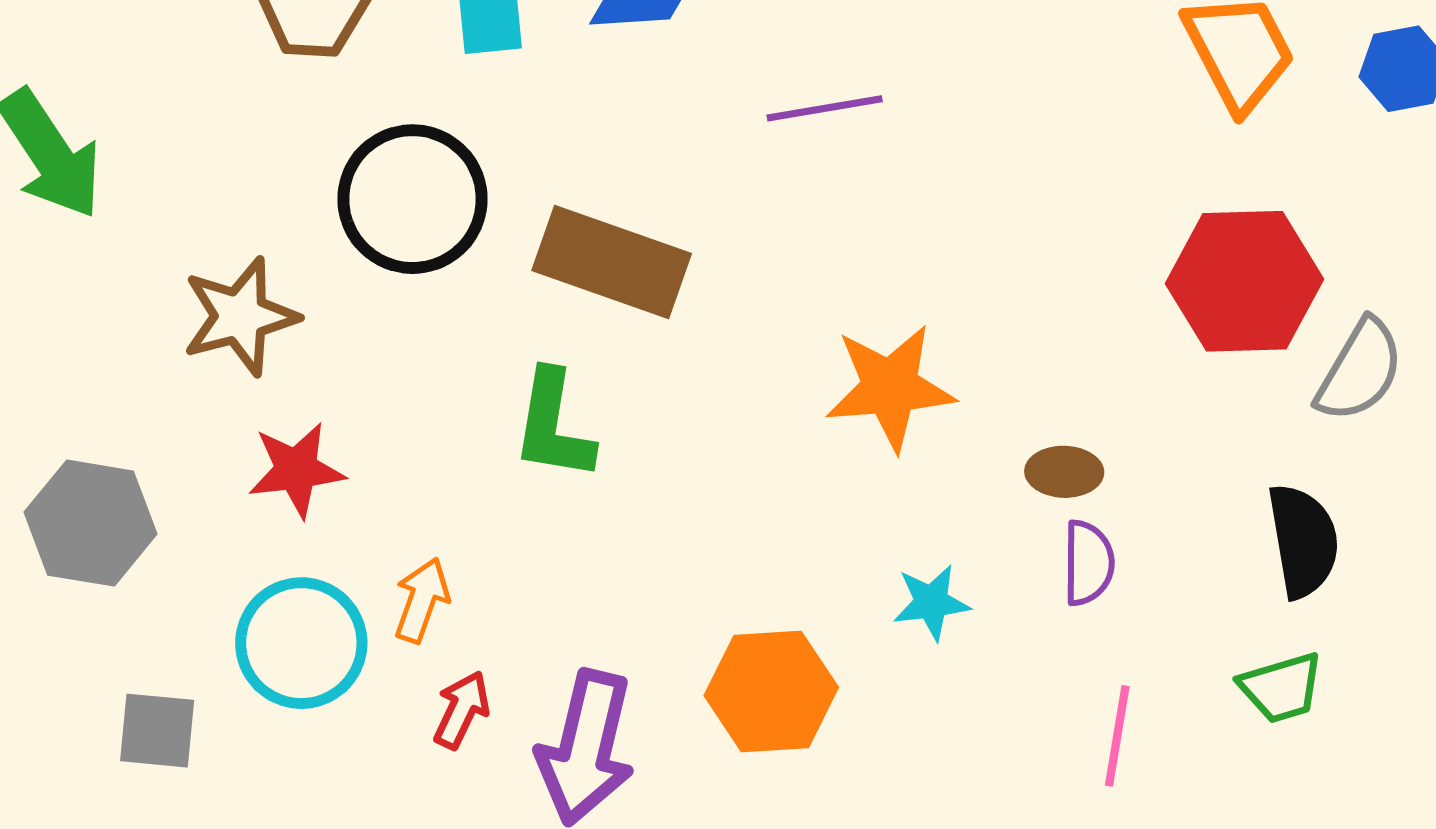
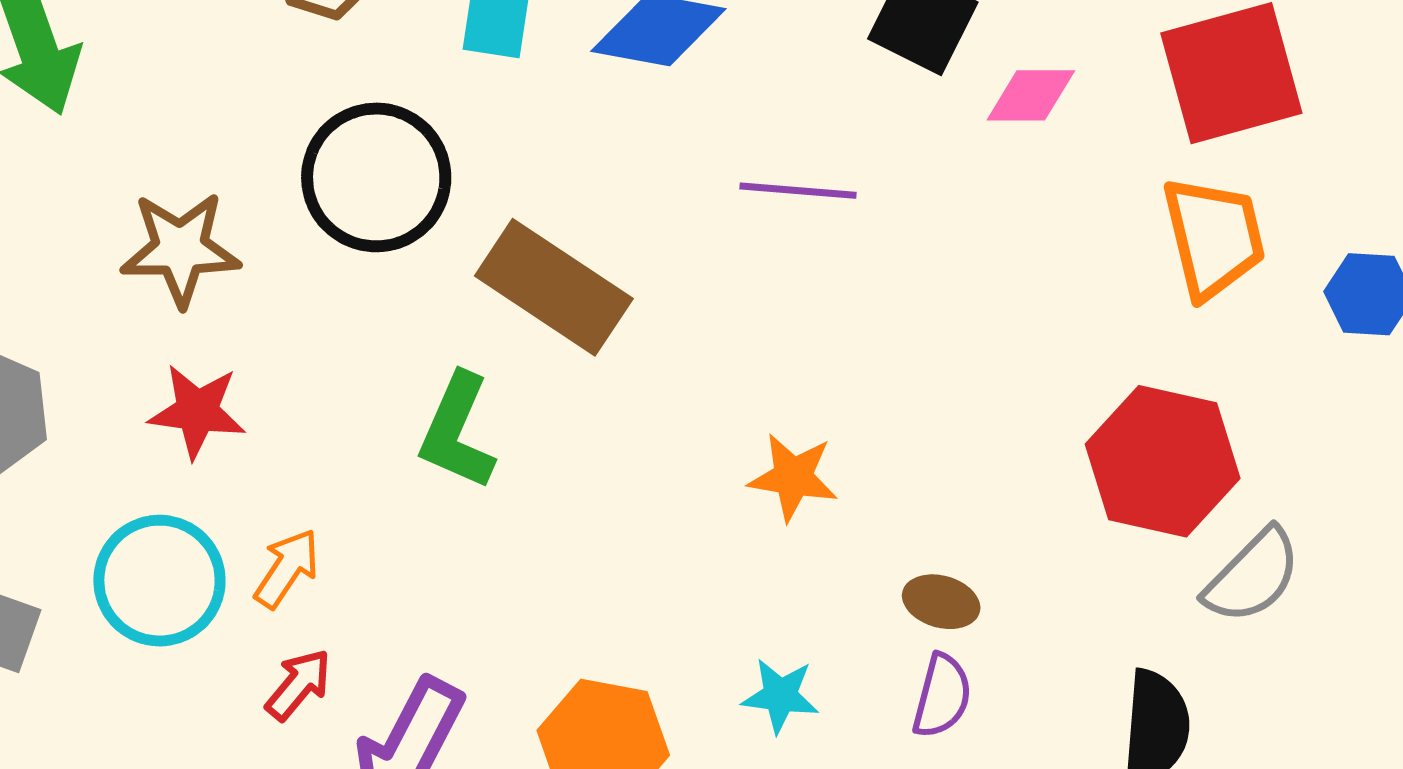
orange star: (890, 387) -> (793, 477), size x0.7

